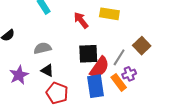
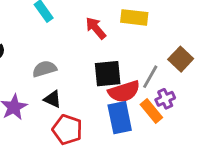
red semicircle: (100, 67) -> (124, 92), turned 40

